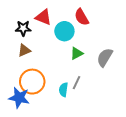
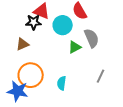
black star: (23, 28) -> (34, 22), moved
gray semicircle: (105, 57) -> (92, 38), moved, turned 126
gray line: (77, 83) -> (101, 76), moved

